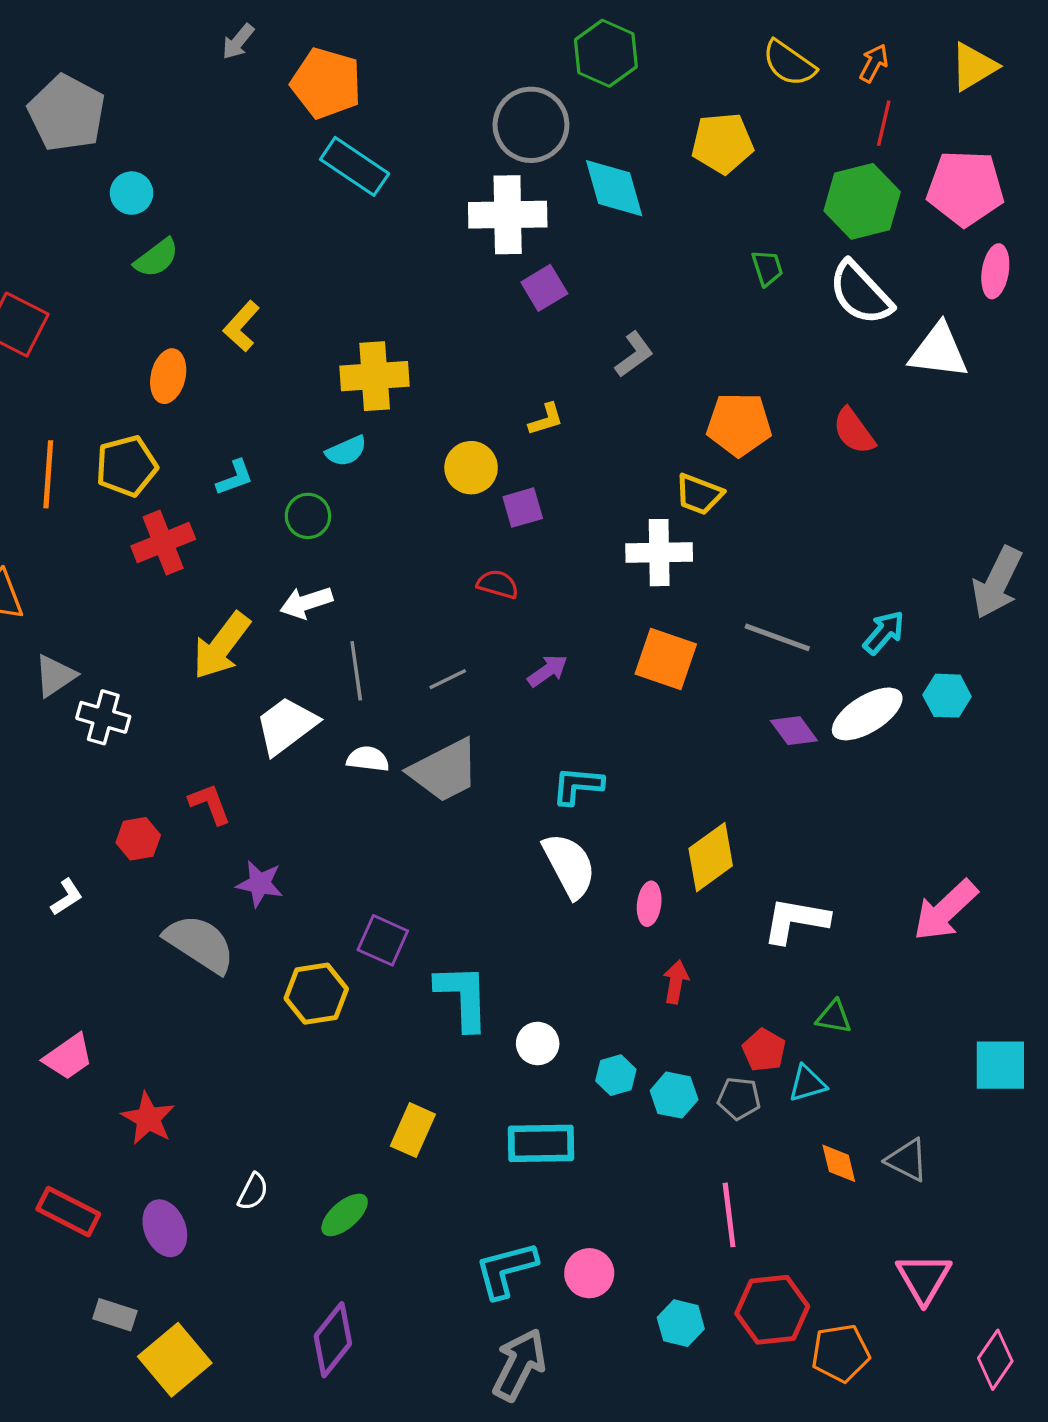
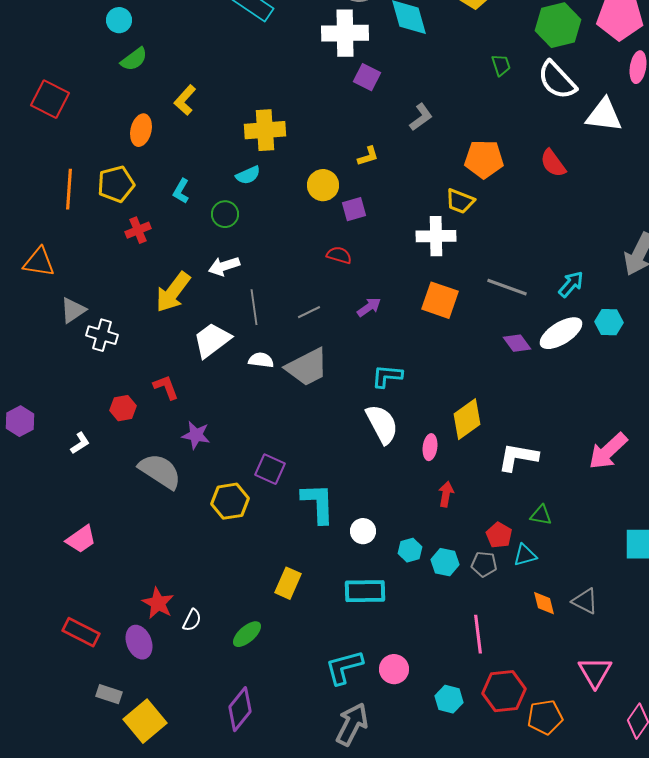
purple square: (544, 288) -> (367, 77), turned -32
cyan L-shape: (235, 478) -> (181, 191), turned 140
red cross: (163, 543) -> (138, 230), size x0.7
red star: (148, 1118) -> (158, 603), moved

